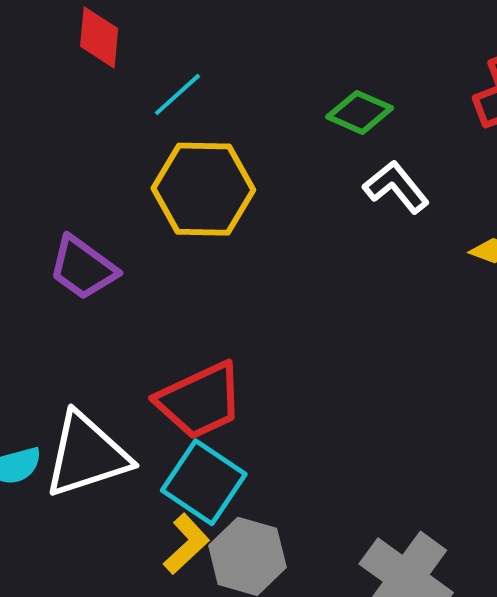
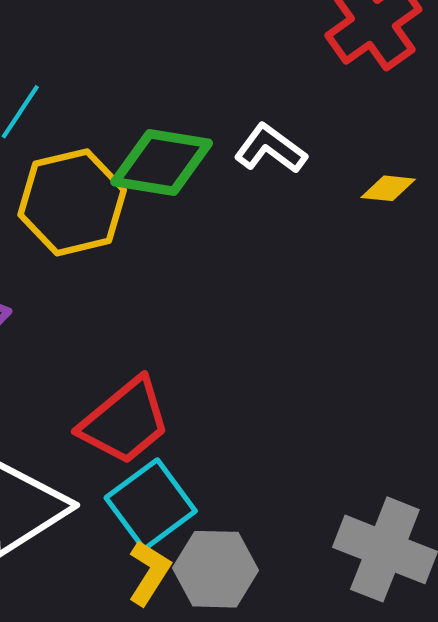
green diamond: (360, 112) -> (162, 163), moved, size x1.5
cyan square: (204, 482) -> (151, 504), turned 34

